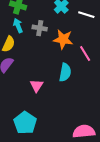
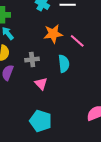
gray cross: (40, 28) -> (32, 60), moved

